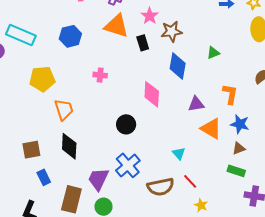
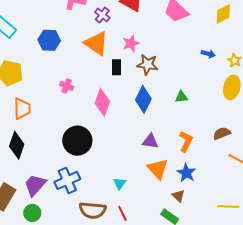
pink diamond: (152, 94) -> (102, 102), moved
black circle: (126, 124) -> (77, 141), size x1.5
brown triangle: (239, 148) -> (178, 196), turned 48

